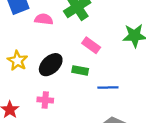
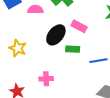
black ellipse: (51, 65) -> (56, 35), moved

